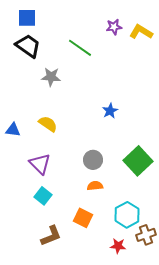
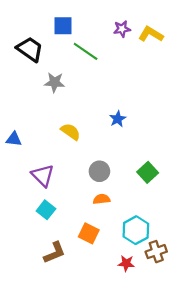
blue square: (27, 18) -> (63, 26), moved
yellow semicircle: (48, 124) -> (71, 132), moved
green square: (138, 161) -> (148, 172), size x0.7

